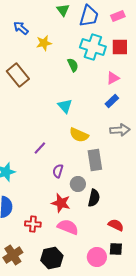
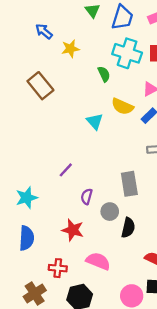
yellow semicircle: (79, 135) -> (122, 106), moved
red star: (61, 203) -> (73, 230), moved
red cross: (33, 224) -> (58, 268), moved

